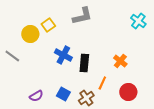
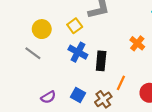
yellow square: (48, 25) -> (75, 26), moved
gray line: (12, 56) -> (33, 53), moved
orange cross: (120, 61) -> (137, 43), moved

